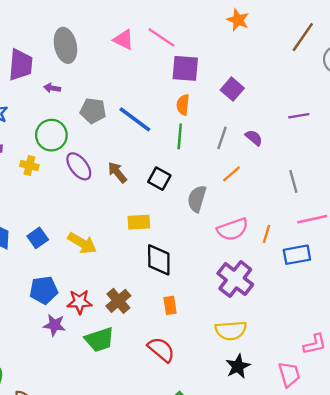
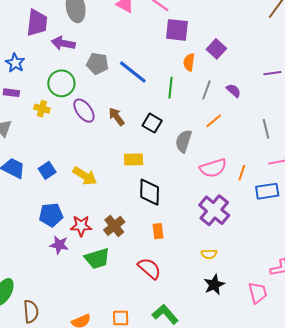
purple arrow: (52, 88) -> (63, 43), size x1.6
orange semicircle: (183, 105) -> (189, 62), moved
yellow semicircle: (231, 331) -> (209, 254), size x0.6

